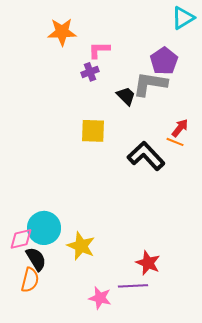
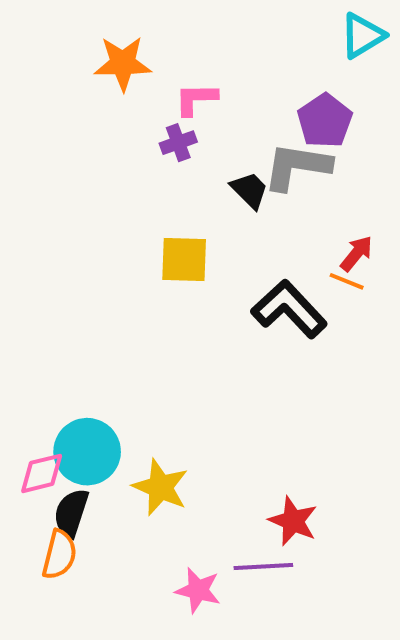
black semicircle: (36, 259) -> (71, 513), turned -130

